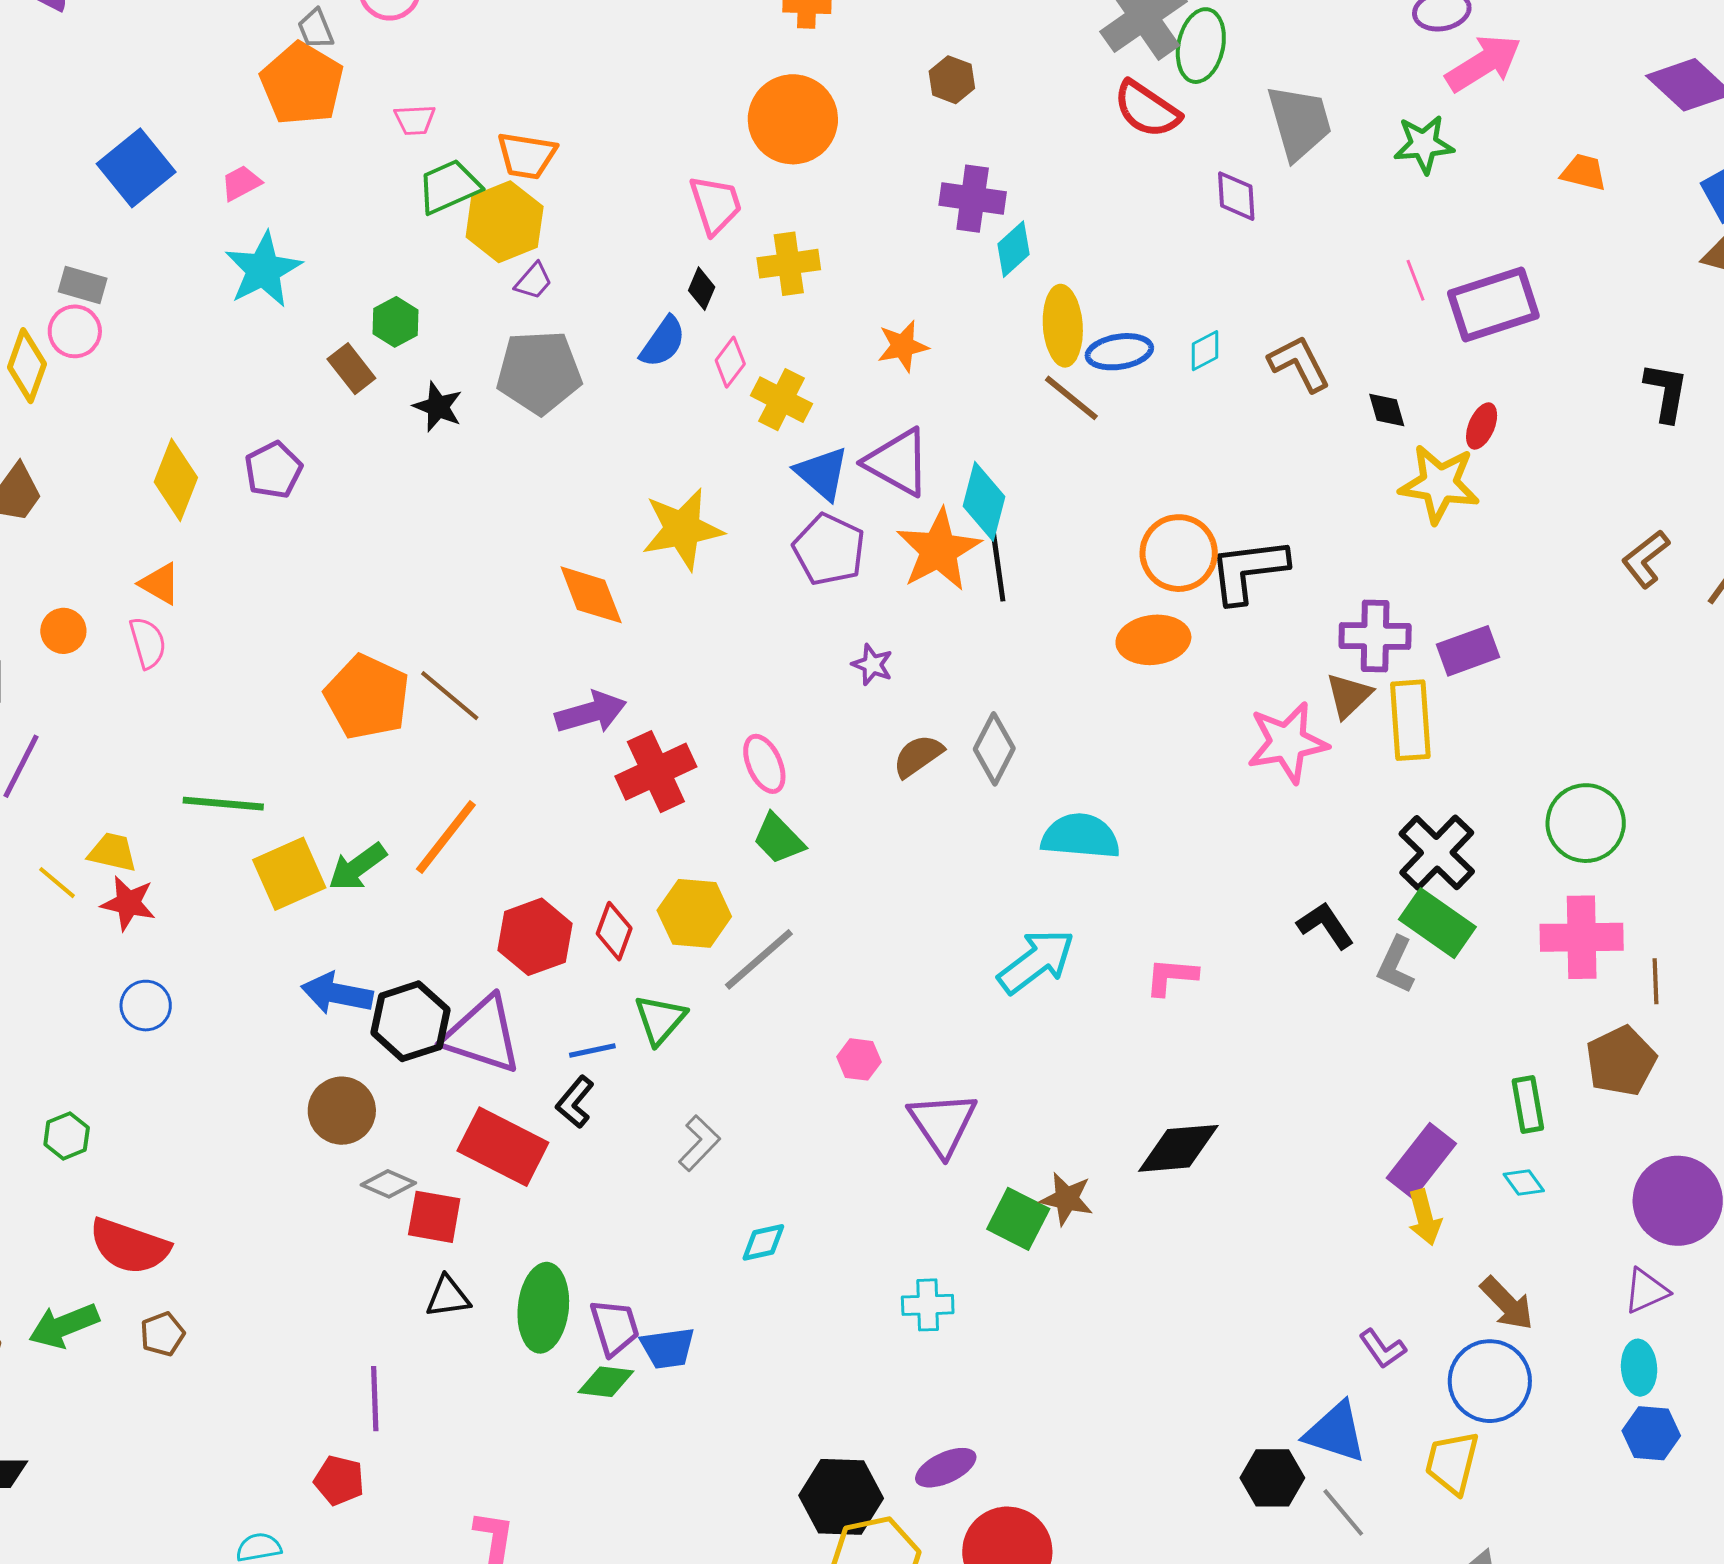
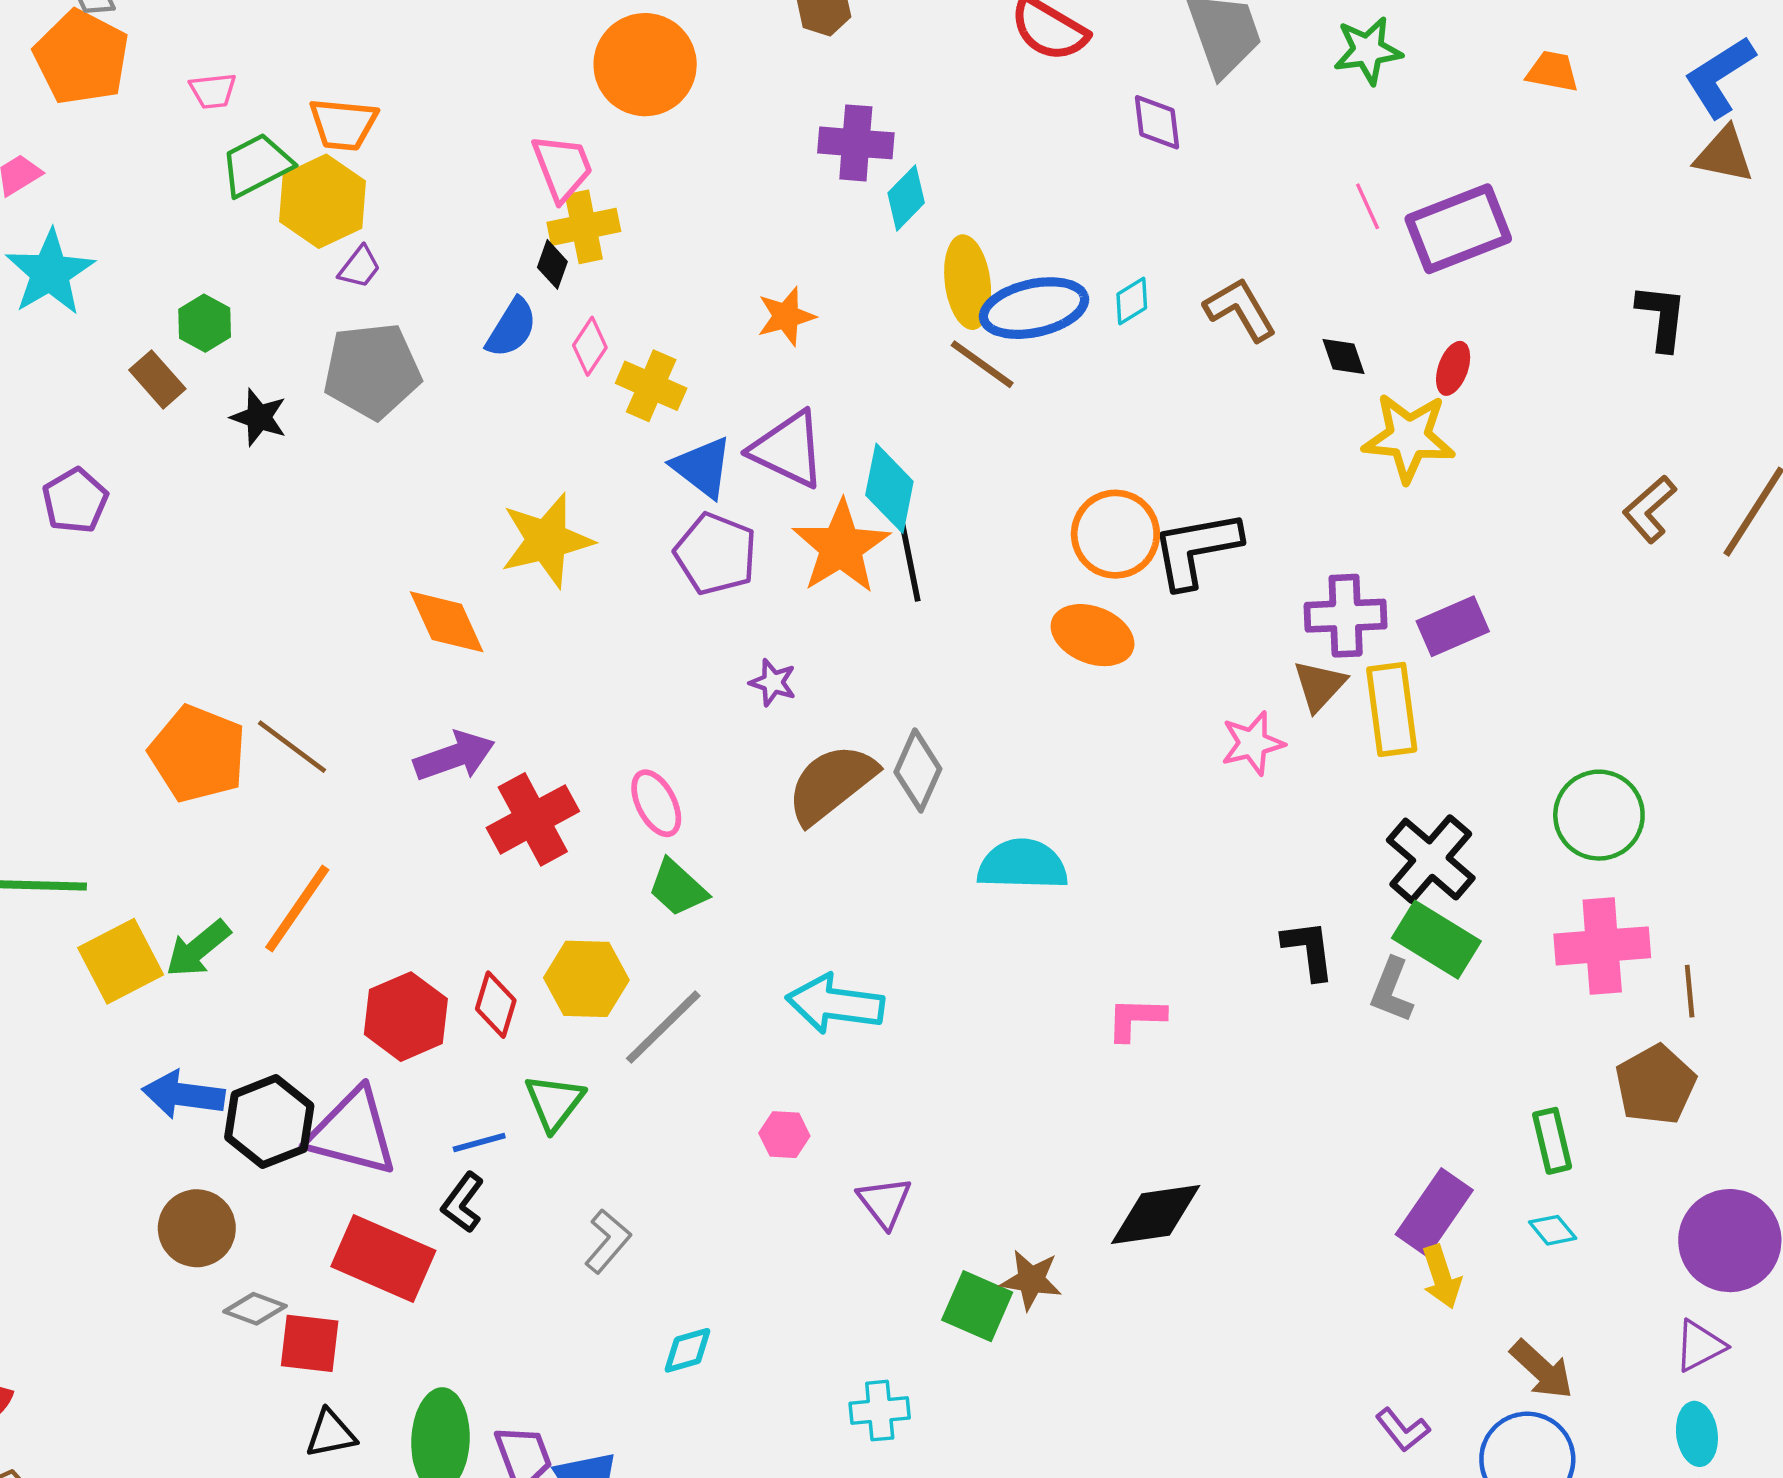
yellow cross: (789, 264) -> (584, 227), moved
blue ellipse: (1119, 352) -> (1034, 308), size x1.4
orange ellipse: (1153, 640) -> (1093, 635), turned 32
pink star: (1287, 742) -> (1253, 743), size x0.7
brown semicircle: (918, 756) -> (831, 784), size x1.6
black L-shape: (1326, 925) -> (1309, 950), turned 30
cyan arrow: (1036, 961) -> (835, 1004), moved, turned -132
purple triangle: (943, 1123) -> (885, 1202), size x0.7

